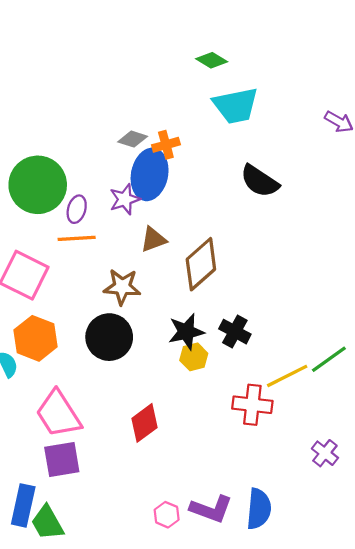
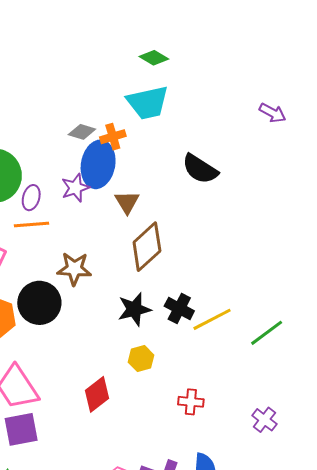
cyan trapezoid: (236, 106) -> (148, 103), moved
brown triangle: (153, 239) -> (127, 202), moved, turned -40
black circle: (109, 337) -> (39, 303), moved
yellow hexagon: (194, 357) -> (141, 359), moved
yellow line: (287, 376) -> (212, 319), moved
red cross: (252, 405) -> (191, 402), moved, size x0.7

